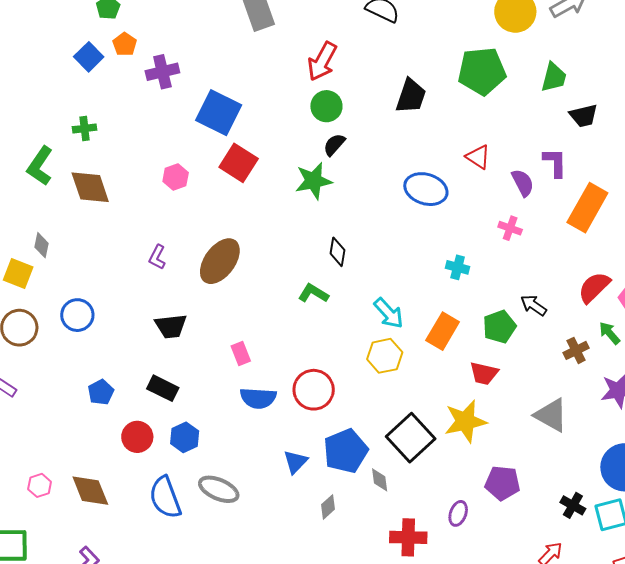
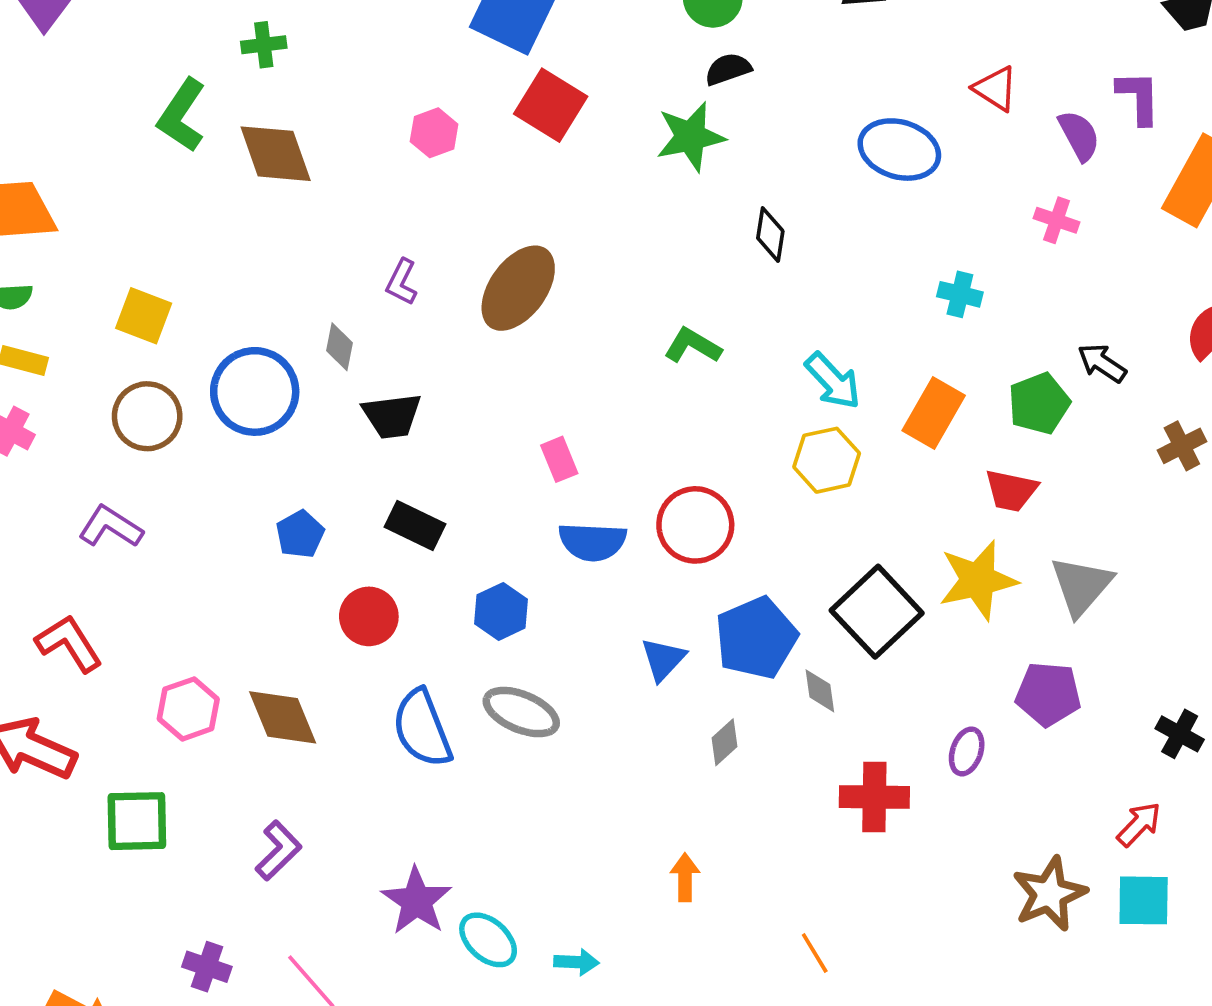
black semicircle: (334, 145) -> (728, 69), turned 30
gray diamond: (42, 245) -> (340, 347), moved
black diamond: (338, 252) -> (770, 235), moved
blue circle: (77, 315) -> (255, 391), size x1.4
black trapezoid: (171, 326) -> (392, 416), moved
gray triangle: (551, 415) -> (1081, 586), moved, turned 42
blue hexagon: (185, 437) -> (501, 611), moved
pink hexagon: (40, 485) -> (188, 709), size x1.4

